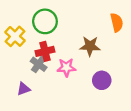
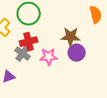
purple circle: (102, 80) -> (77, 53), moved

